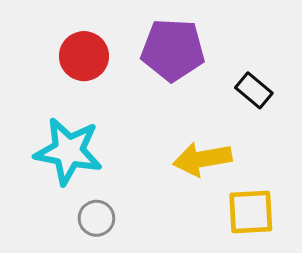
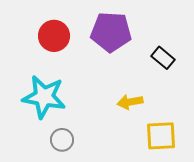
yellow arrow: (202, 159) -> (130, 102), size x0.7

